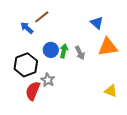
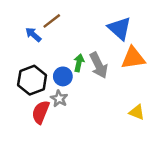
blue triangle: (97, 23) -> (120, 28), size x1.5
blue circle: (51, 50) -> (63, 76), moved
gray arrow: (80, 53) -> (99, 65), size x1.5

